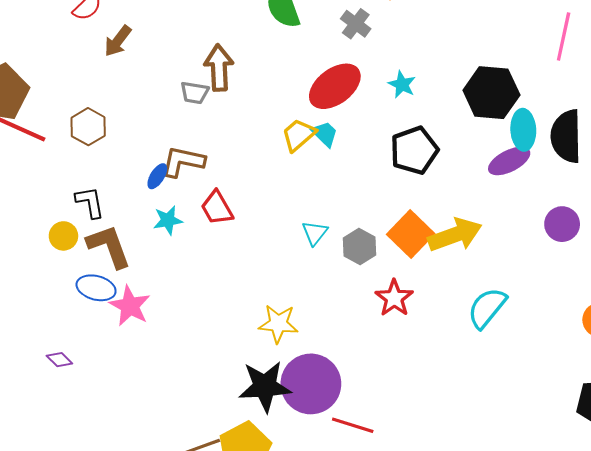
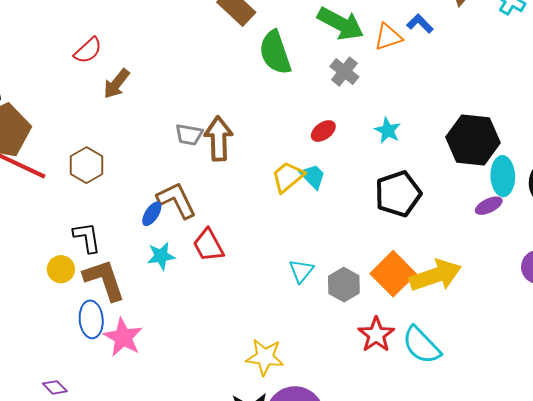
brown arrow: (219, 68) -> (219, 139), moved
red ellipse: (335, 86) -> (323, 131), size x0.5
purple ellipse: (509, 161) -> (489, 206), size x0.7
brown L-shape: (183, 162) -> (177, 200), turned 51
blue ellipse: (96, 288) -> (91, 319), turned 69
cyan semicircle: (487, 308) -> (421, 345), moved, turned -84

